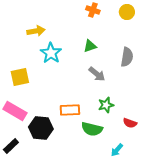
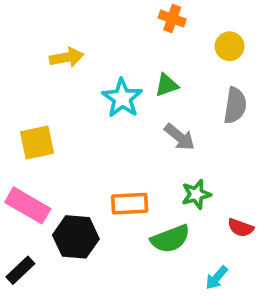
yellow circle: (127, 12) -> (230, 46), moved
cyan star: (51, 53) -> (122, 98), moved
green semicircle: (92, 129) -> (170, 239), turned -35

